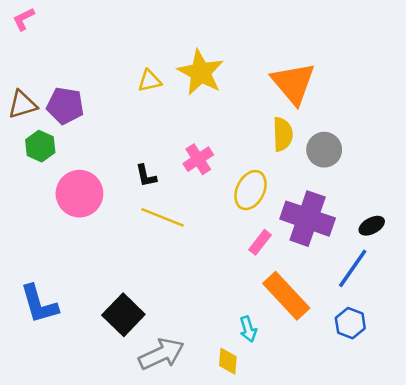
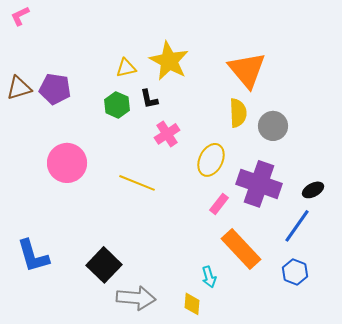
green hexagon: (40, 146) -> (117, 105), moved
black L-shape: (146, 176) -> (149, 99), moved
gray arrow: (161, 354) -> (136, 298), turned 30

